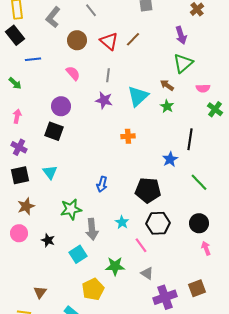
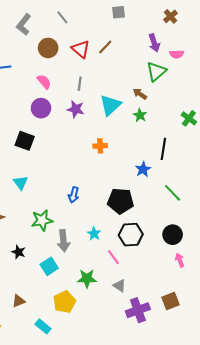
pink semicircle: (203, 88) -> (177, 54), moved
purple circle: (61, 106) -> (41, 108), moved
brown triangle: (40, 292) -> (19, 301), moved, turned 32

